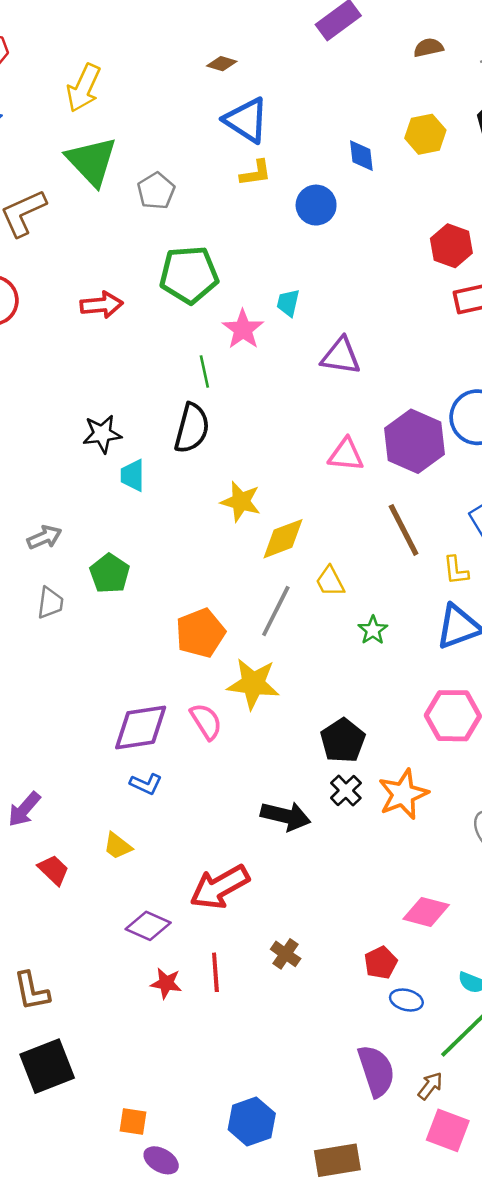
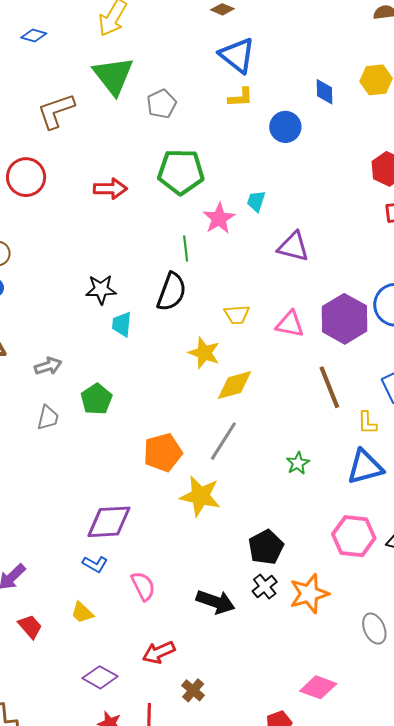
yellow trapezoid: (330, 581) -> (237, 315), moved, turned -72
pink semicircle: (206, 721) -> (143, 586), moved
blue L-shape: (146, 784) -> (95, 564), moved
red arrow: (220, 887) -> (159, 652), size x0.7
brown cross: (286, 954) -> (193, 690), moved

